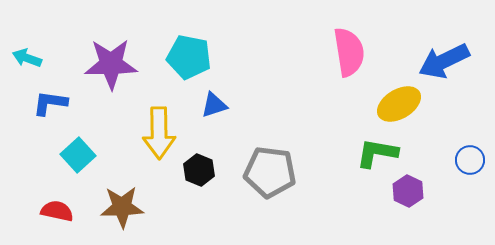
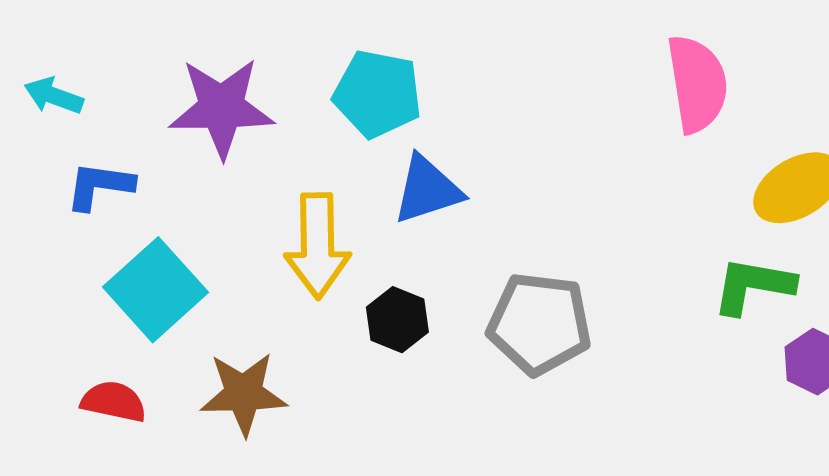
blue triangle: (214, 105) -> (427, 190), size x1.4
cyan square: (78, 155) -> (156, 290), size x1.4

